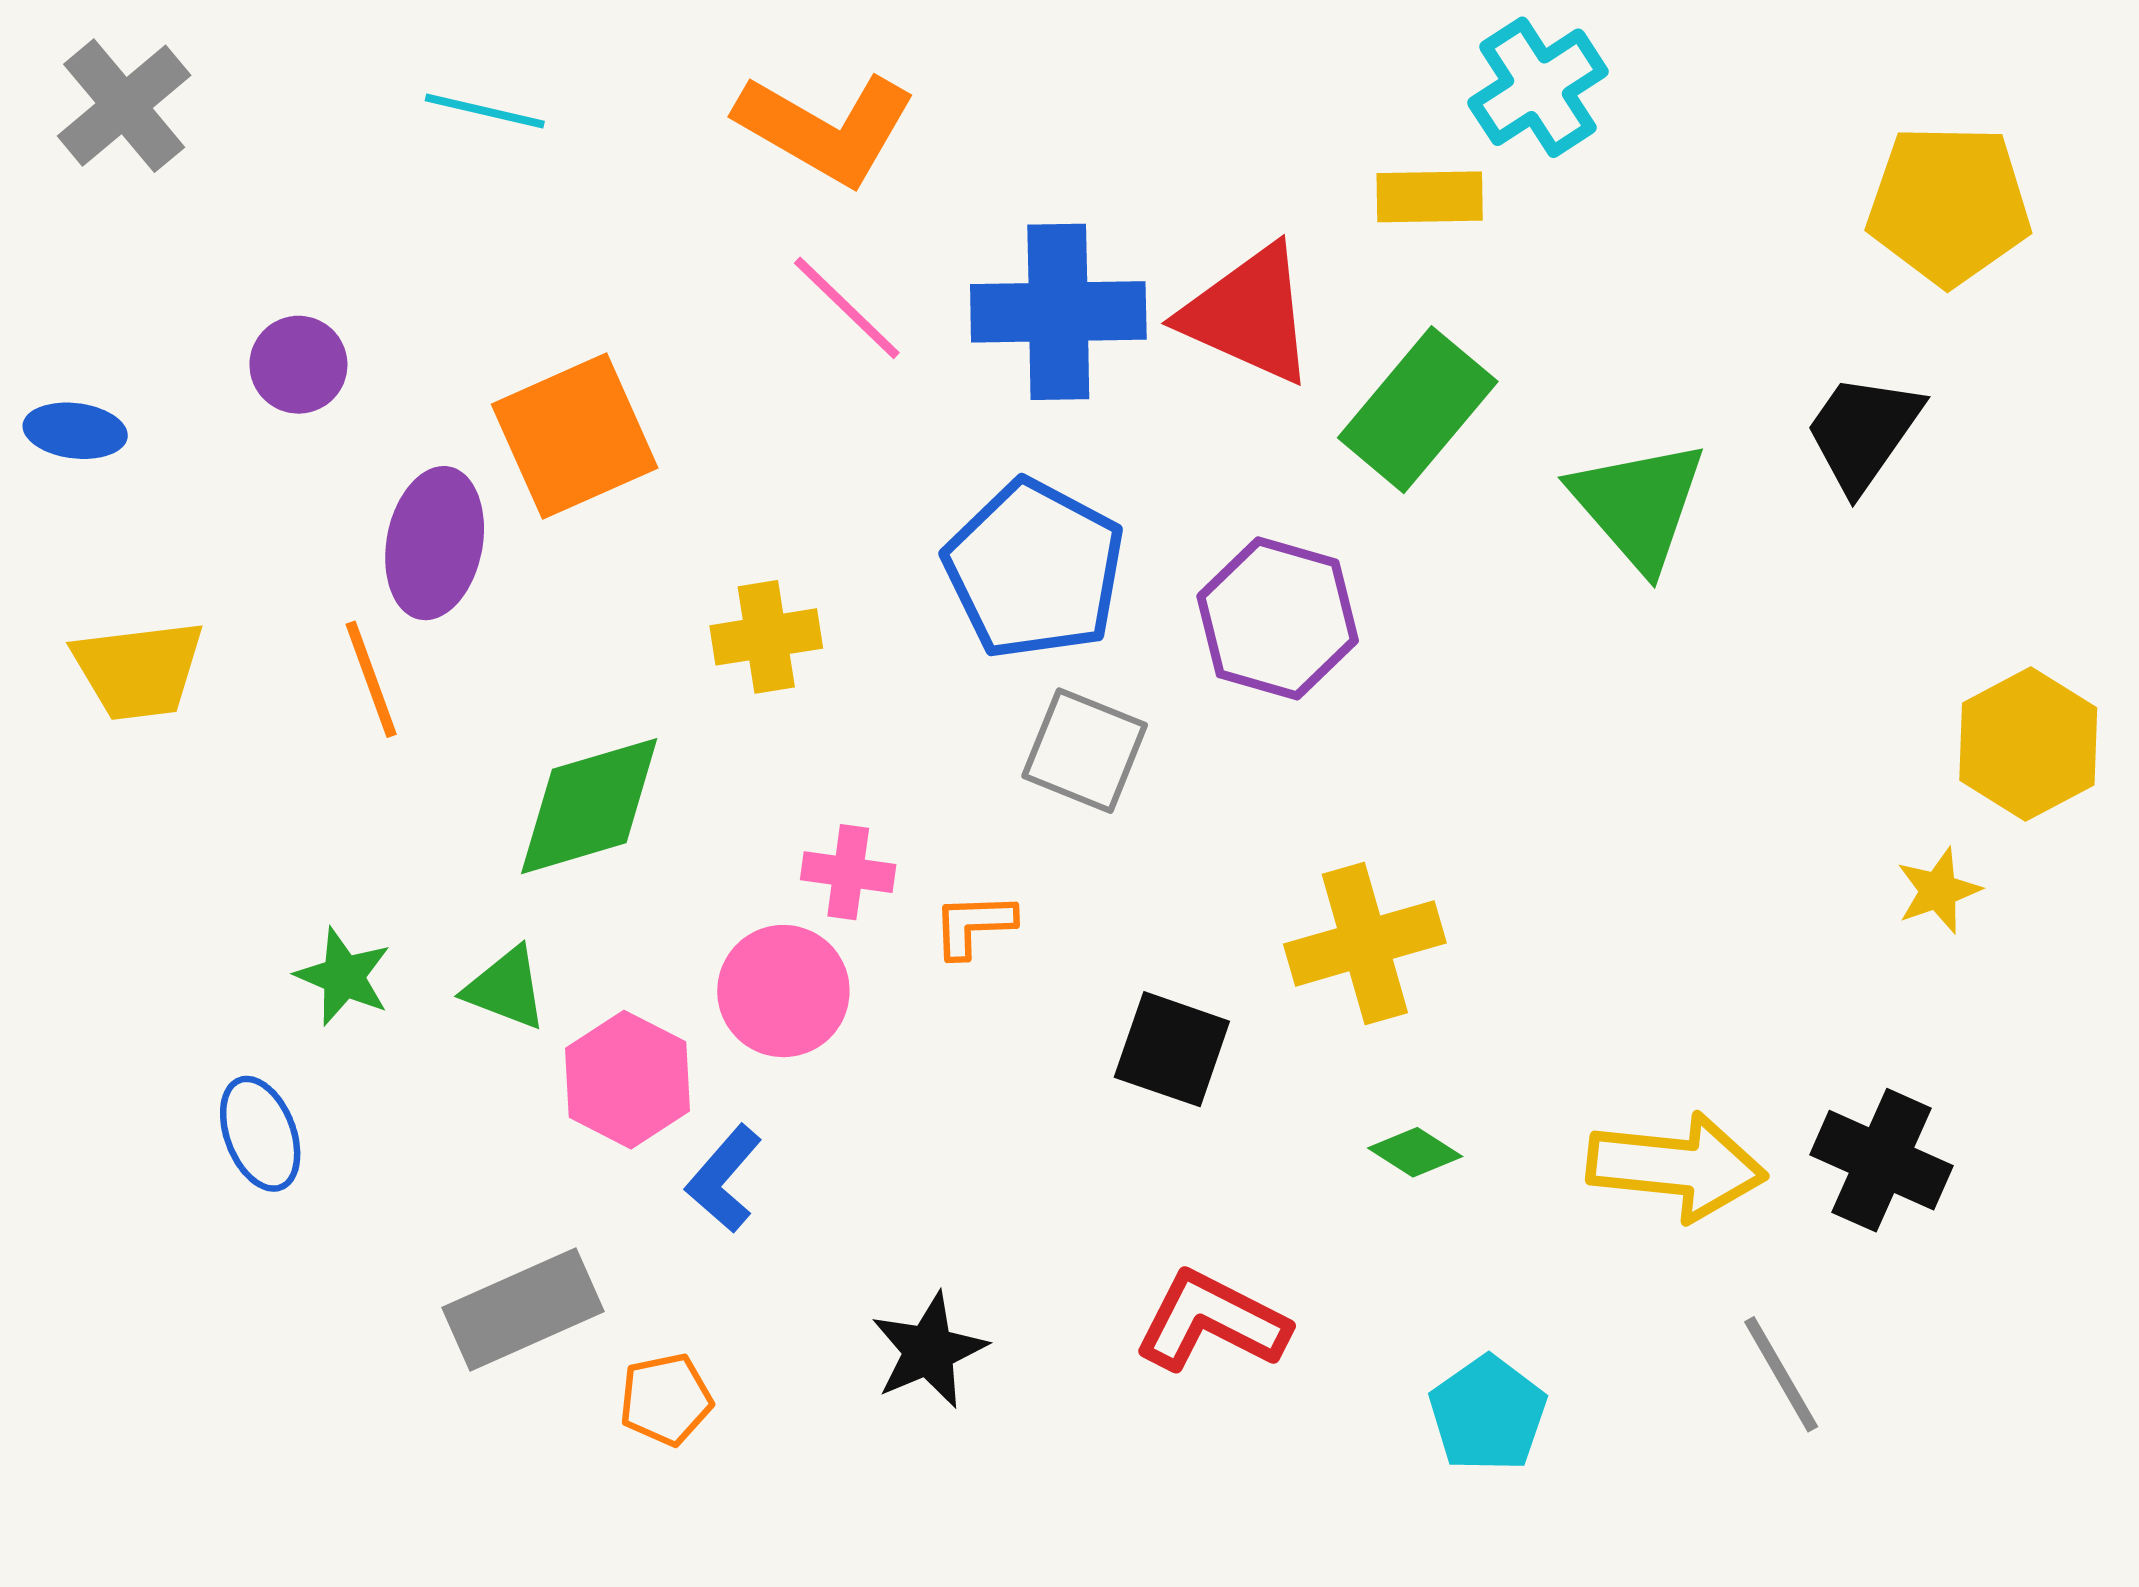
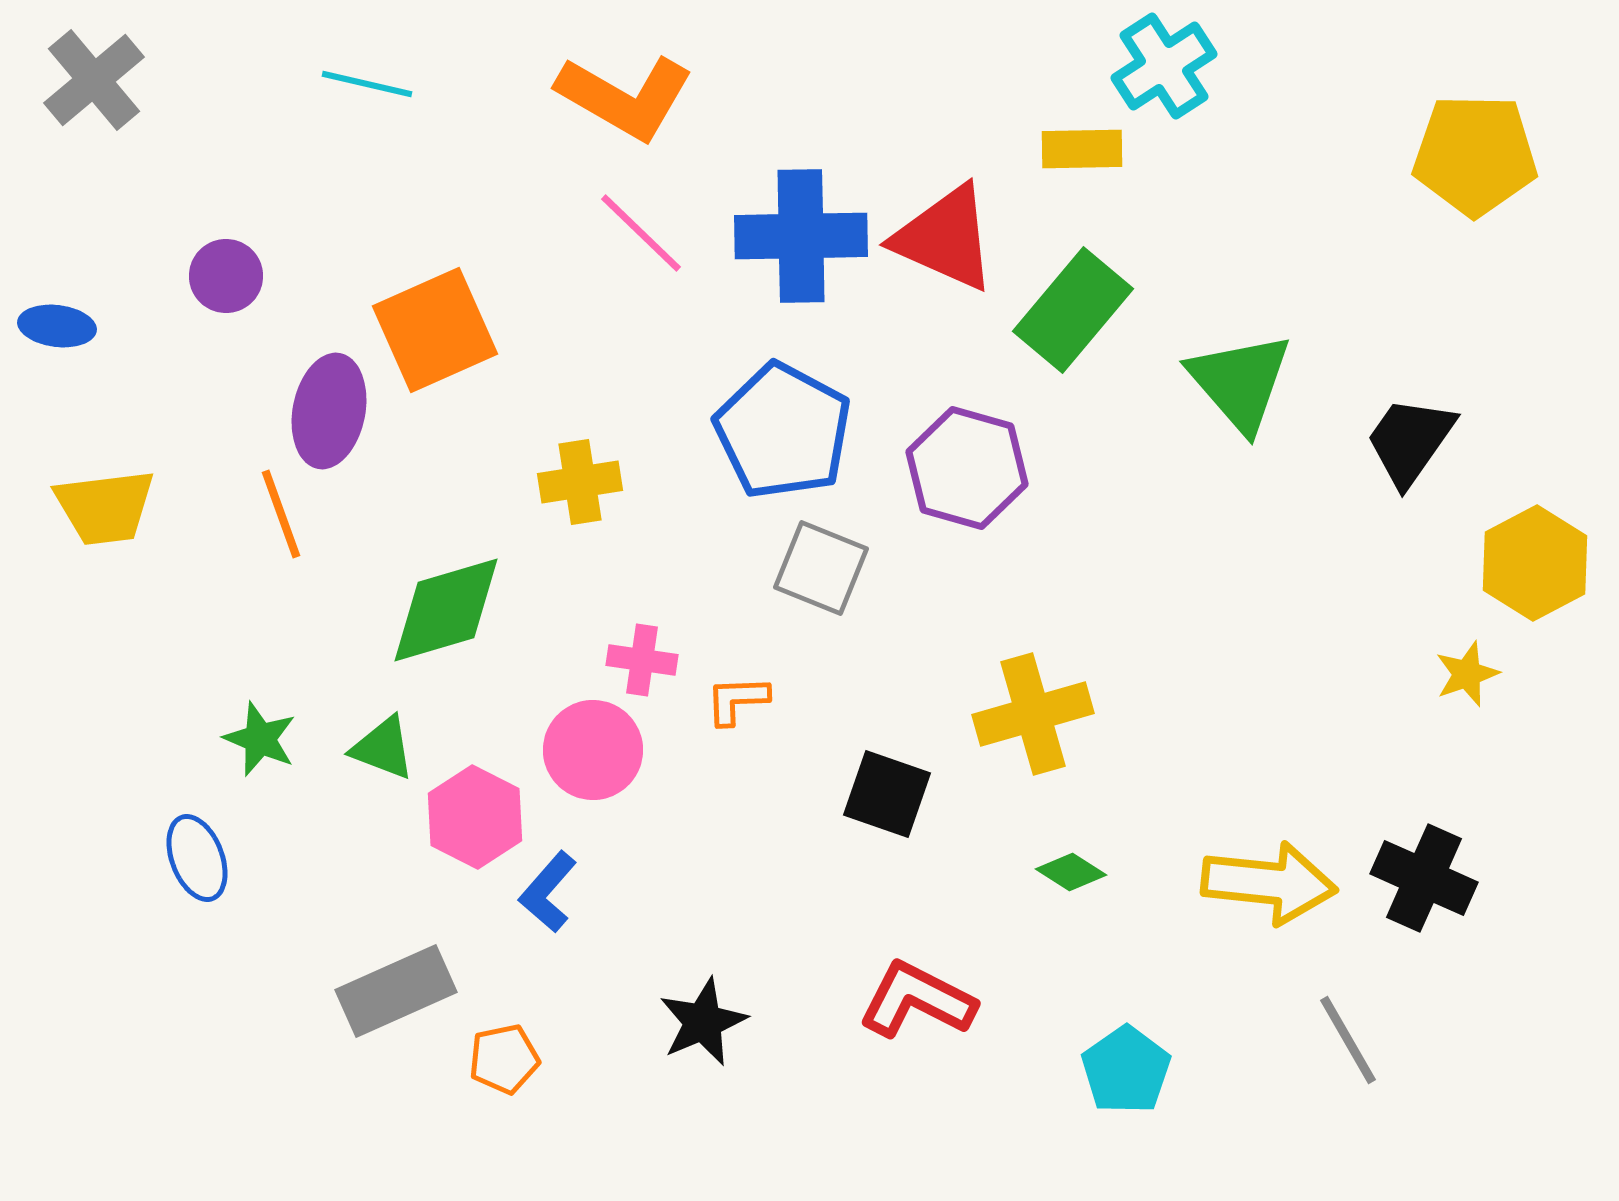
black trapezoid: (1863, 432) -> (1410, 441), moved

